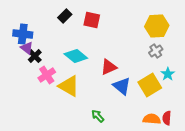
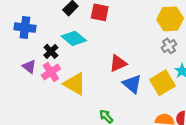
purple triangle: (27, 48) -> (29, 67), moved
black cross: (35, 56) -> (51, 51), moved
cyan diamond: (76, 56) -> (74, 38), moved

